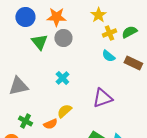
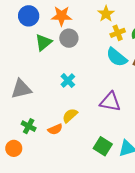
green triangle: (39, 42) -> (43, 42), turned 30
cyan semicircle: (108, 56) -> (117, 57), size x1.5
purple triangle: (102, 98) -> (110, 102), turned 30

